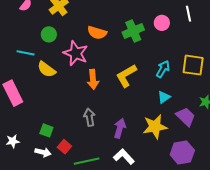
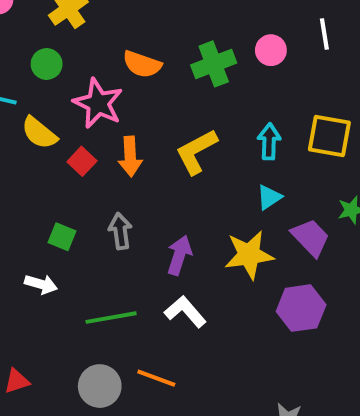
cyan arrow: (163, 69) -> (269, 141), turned -30
green square: (46, 130) -> (62, 237), moved
red square: (64, 147) -> (82, 161), moved
white arrow: (43, 152) -> (41, 284), moved

